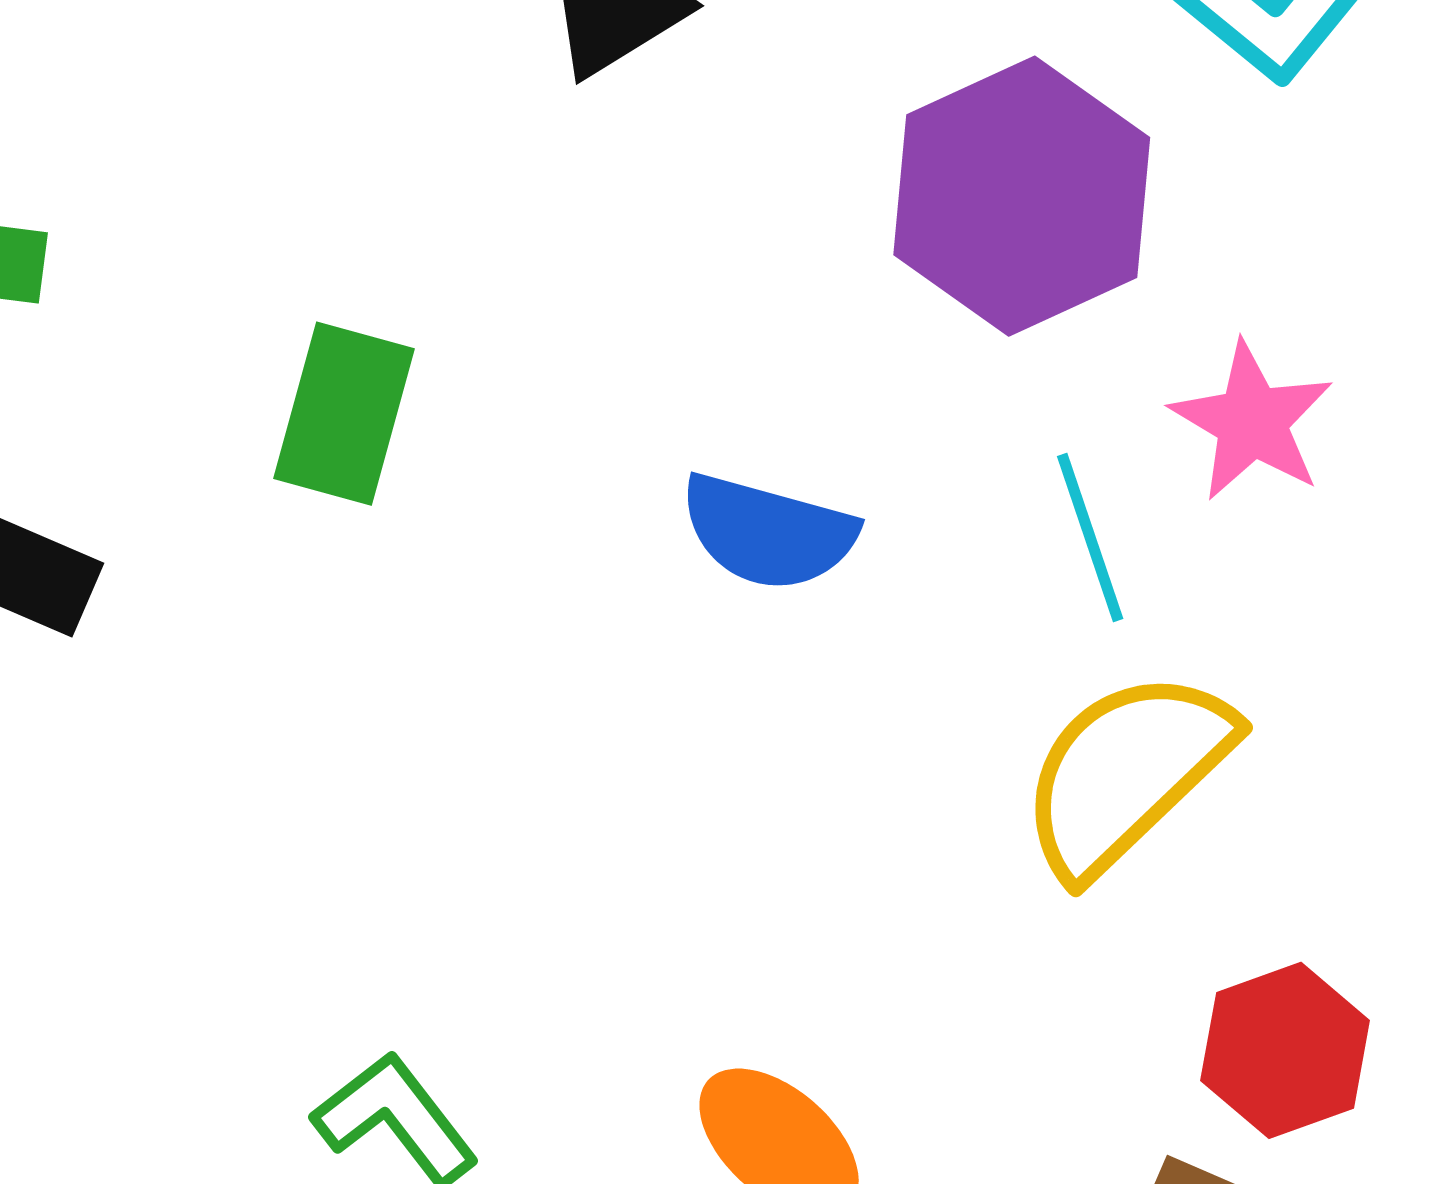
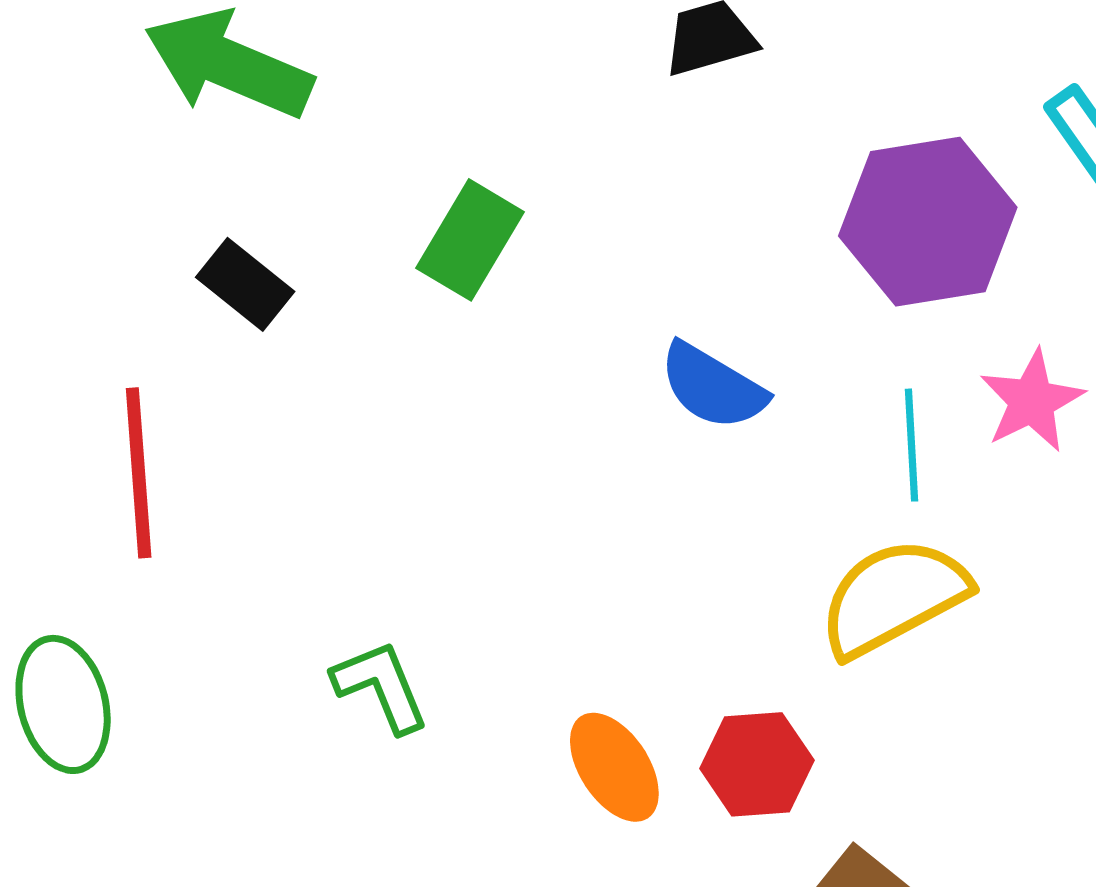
red hexagon: (1285, 1050) -> (757, 764), moved

